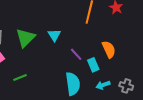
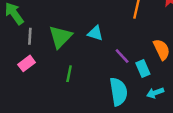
cyan triangle: (54, 35) -> (95, 33), turned -40
green line: (20, 78) -> (69, 74), moved, turned -56

